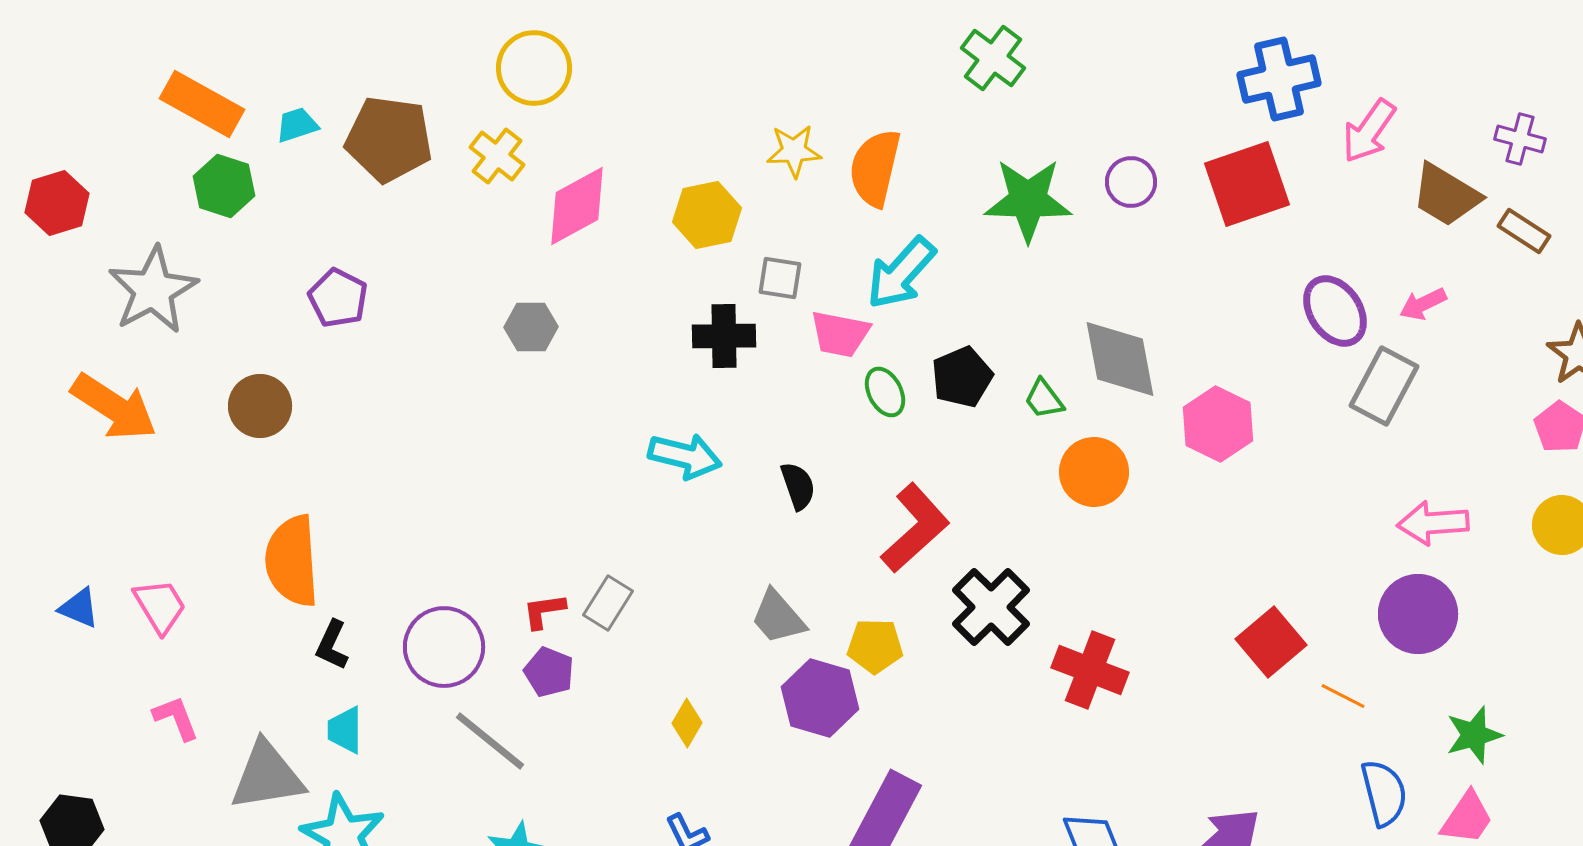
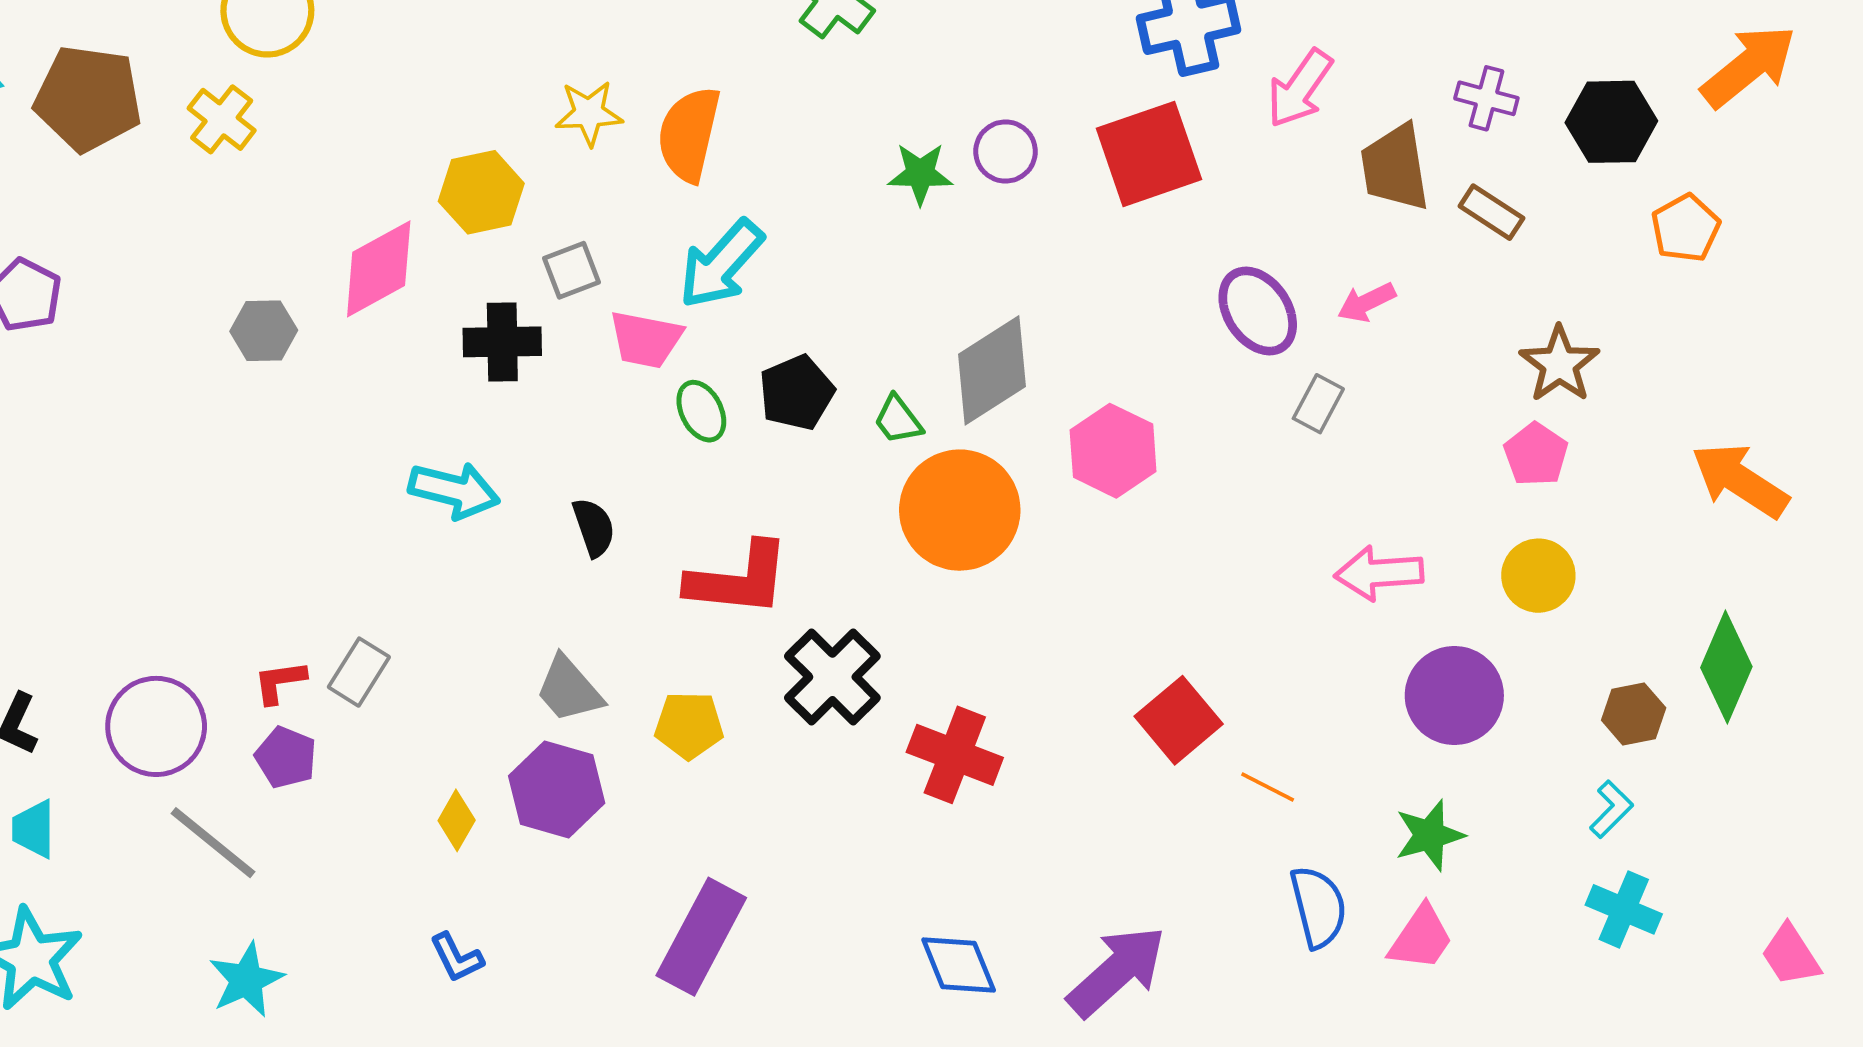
brown trapezoid: (1446, 195) -> (1395, 168), turned 50
green star: (1028, 200) -> (920, 174), moved, size x0.6
pink diamond: (577, 206) -> (379, 269), moved
gray square: (780, 278) -> (572, 270), turned -30
gray diamond: (1120, 359) -> (992, 370), turned 68
gray rectangle: (1384, 386) -> (1318, 404), size x0.6
orange circle: (1094, 472) -> (960, 510), size x1.4
red L-shape: (915, 528) -> (738, 579), turned 48
purple circle: (1418, 614) -> (1454, 696), moved
purple hexagon: (820, 698) -> (557, 789), moved

